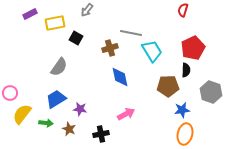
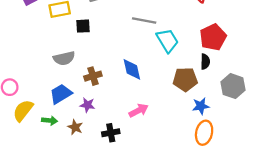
black square: (76, 38) -> (83, 26), turned -32
brown cross: (110, 48) -> (93, 76), moved
gray semicircle: (59, 67) -> (64, 58), turned 42

